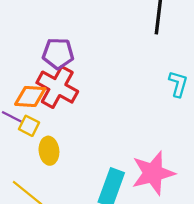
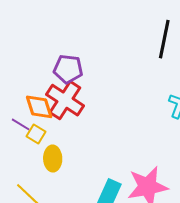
orange diamond: (30, 96) -> (39, 107), turned 64

